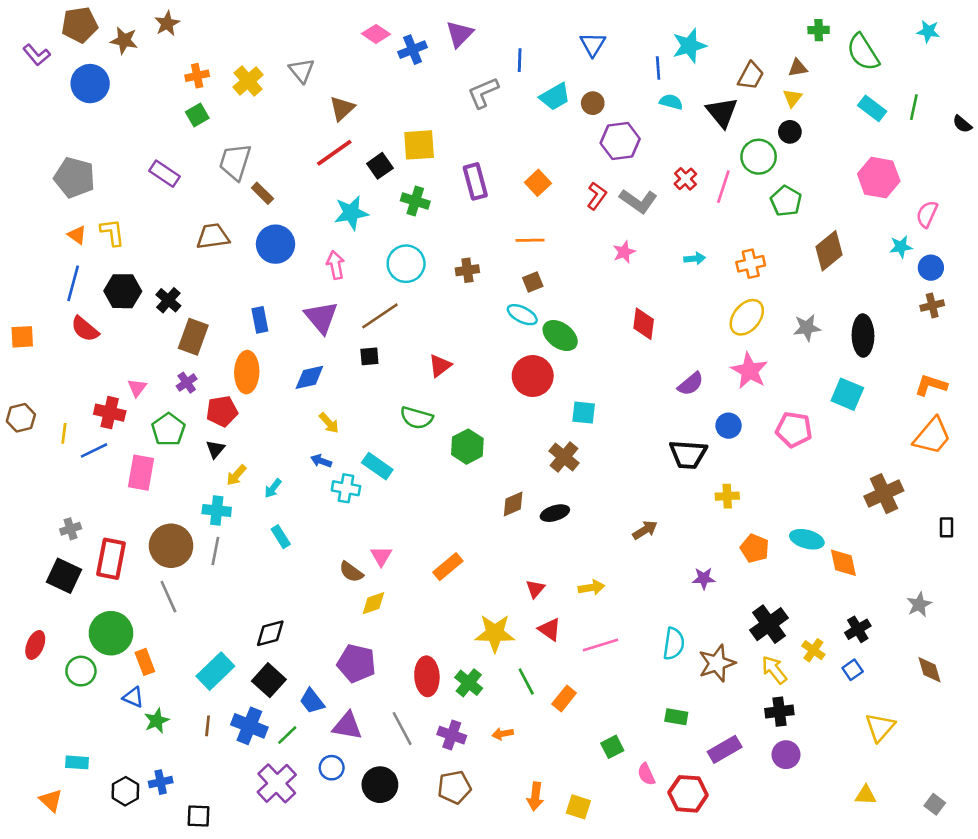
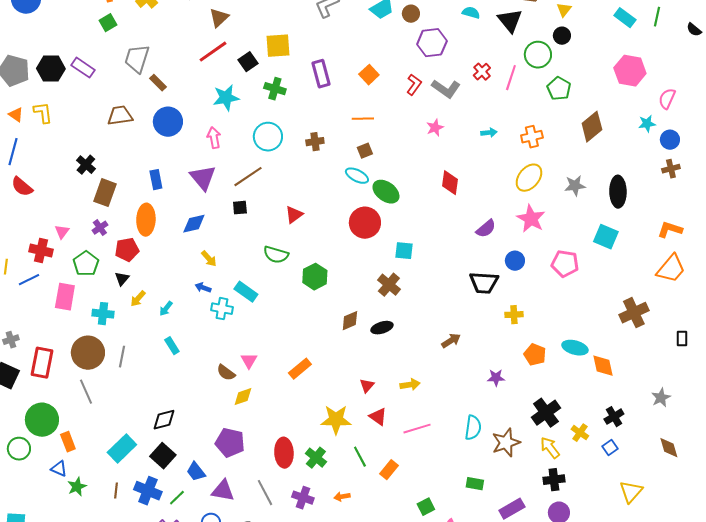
black hexagon: (123, 291) -> (51, 69), moved
cyan cross: (217, 510) -> (103, 314), moved

